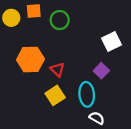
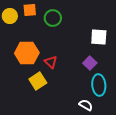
white square: (111, 41) -> (99, 37), turned 30
cyan ellipse: (87, 94) -> (99, 85), moved
yellow square: (55, 95) -> (38, 81), moved

